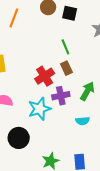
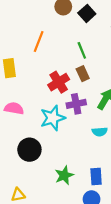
black square: (70, 13) -> (87, 13), turned 35
orange line: (14, 18) -> (39, 41), moved

